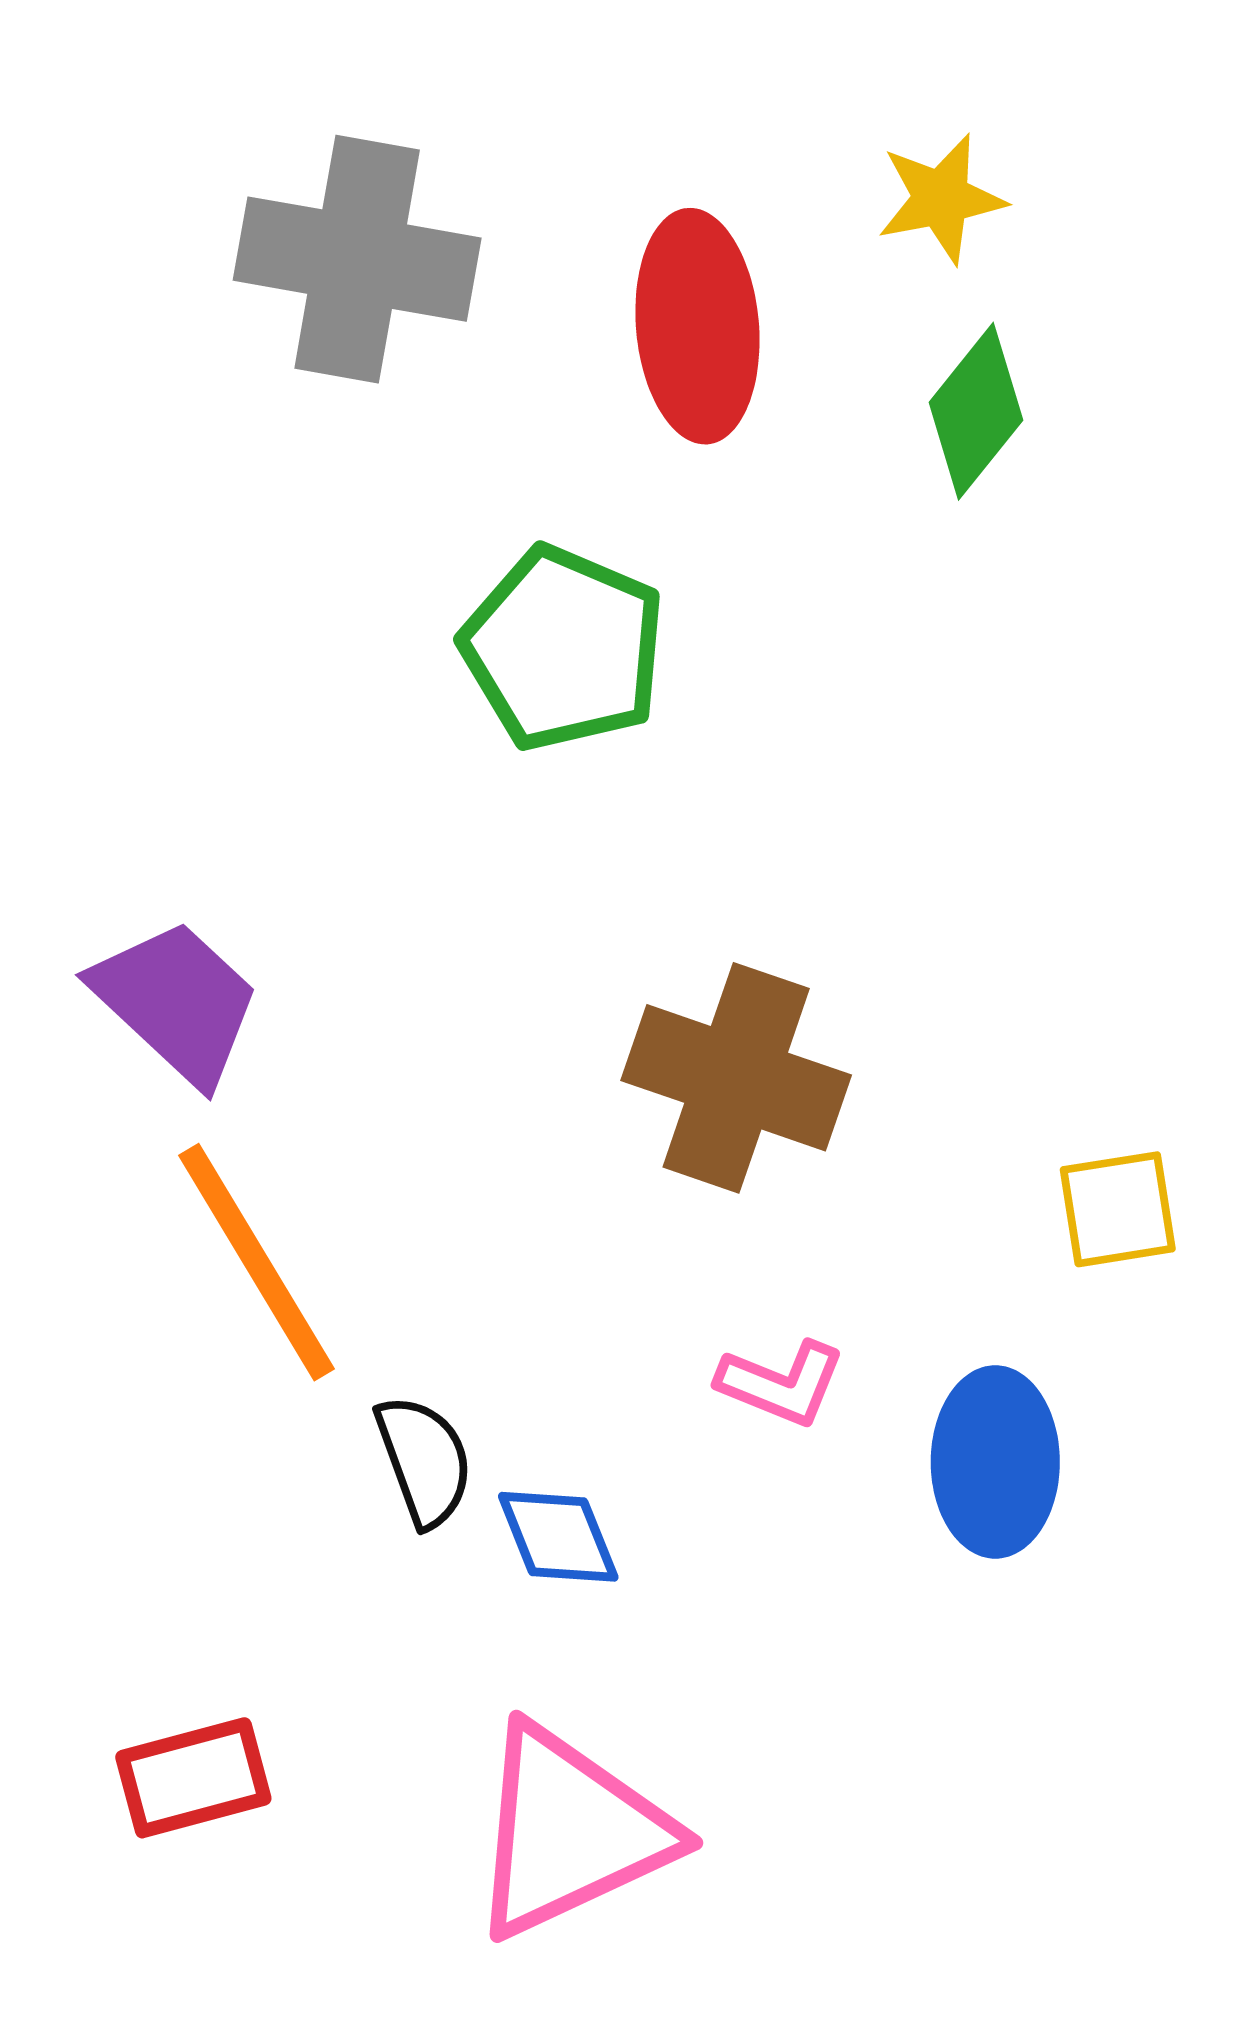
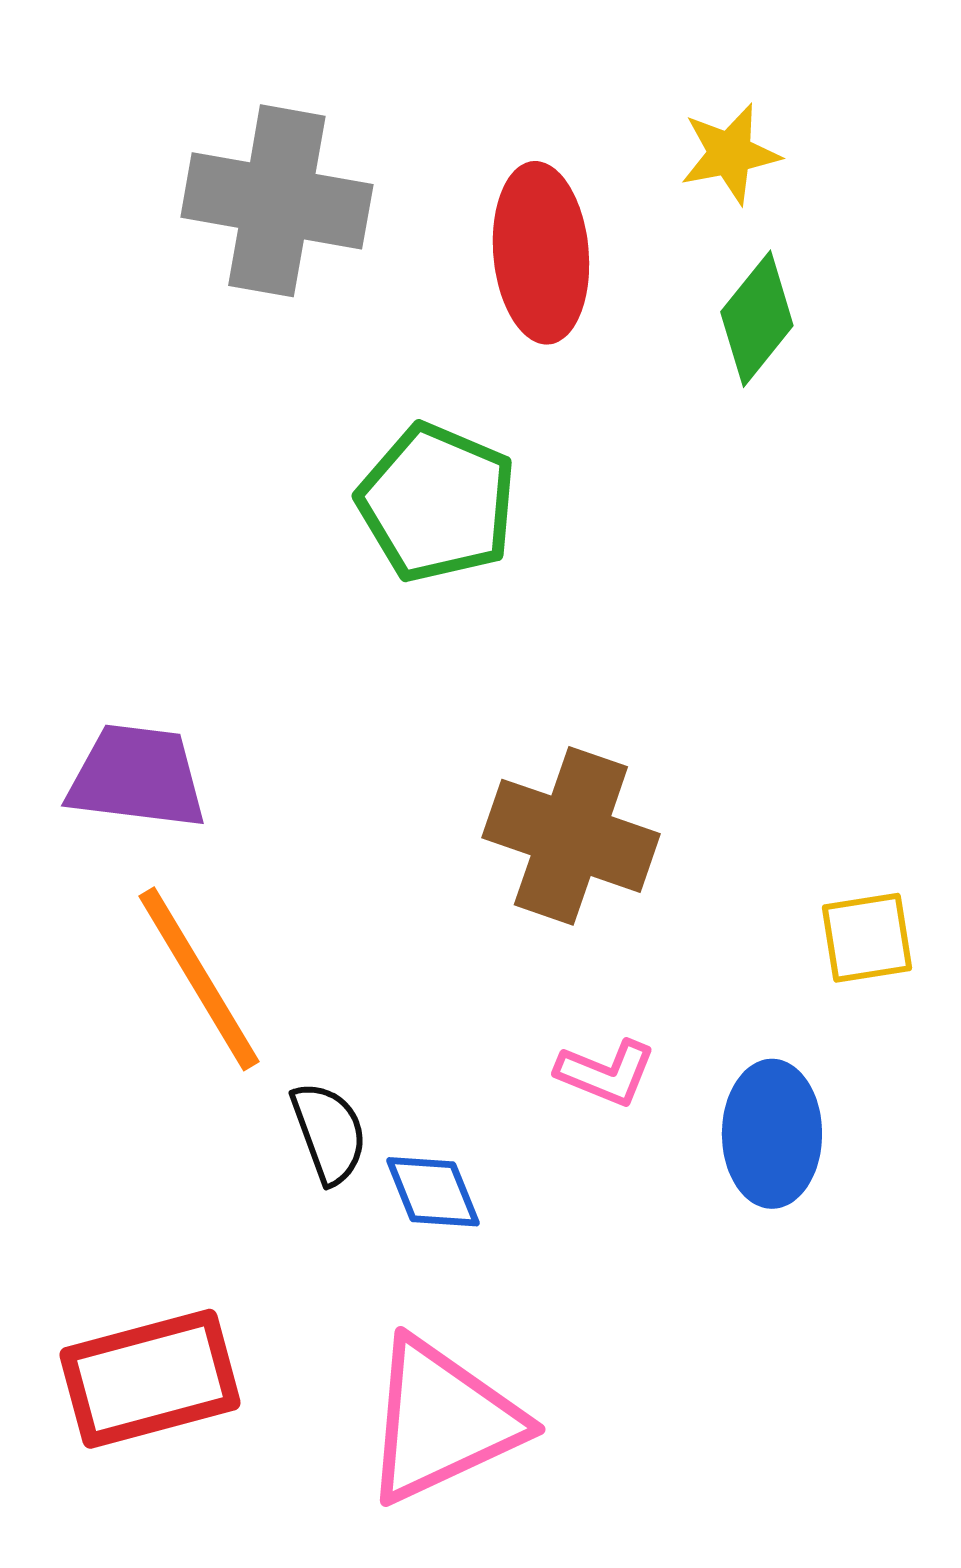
purple trapezoid: (177, 1002) -> (137, 777), turned -36
red rectangle: (193, 1778) -> (150, 1379), size x1.5

